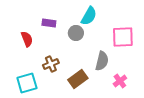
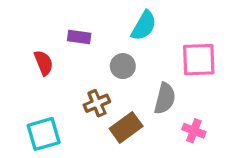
gray circle: (76, 33) -> (123, 66), moved
brown cross: (51, 64) -> (97, 103), moved
pink cross: (120, 81) -> (194, 131), turned -32

